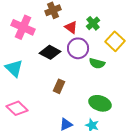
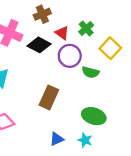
black diamond: (50, 52) -> (39, 45), moved
brown rectangle: (59, 86) -> (49, 97), size x1.5

